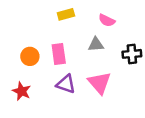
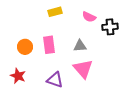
gray triangle: (96, 44) -> (80, 46), moved
black cross: (132, 54) -> (110, 27), moved
purple triangle: (66, 84) -> (55, 80), moved

